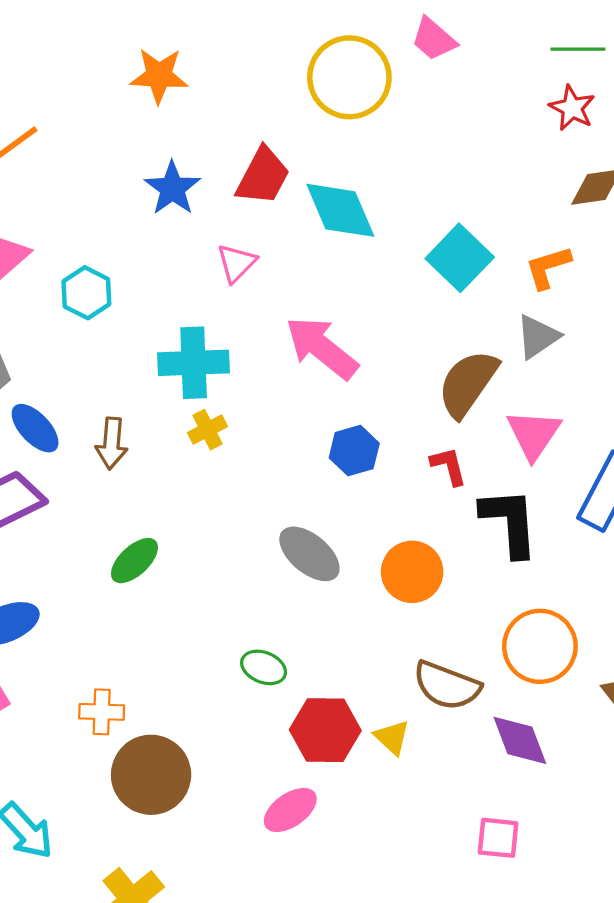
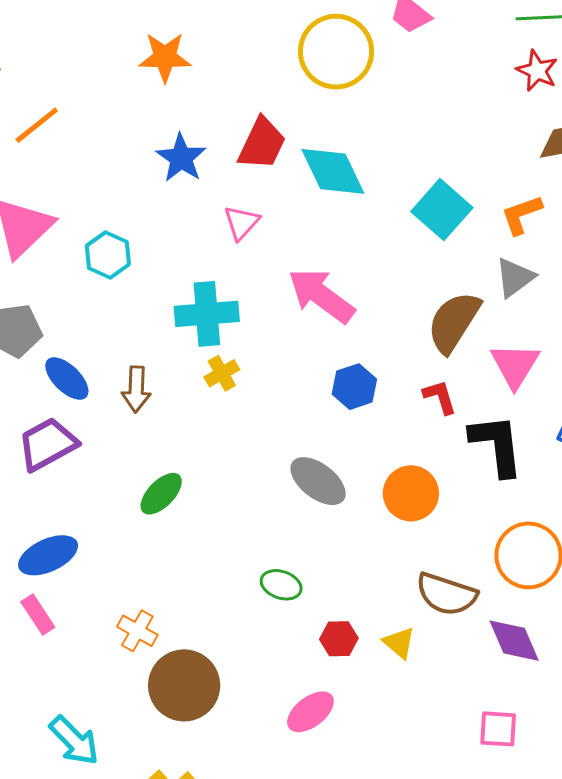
orange cross: (102, 712) -> (137, 631), turned 30
red hexagon: (325, 730) -> (339, 639), size x0.6

